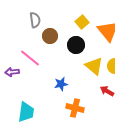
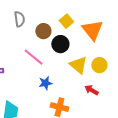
brown circle: (50, 36) -> (43, 31), moved
pink line: (30, 58) -> (33, 57), moved

